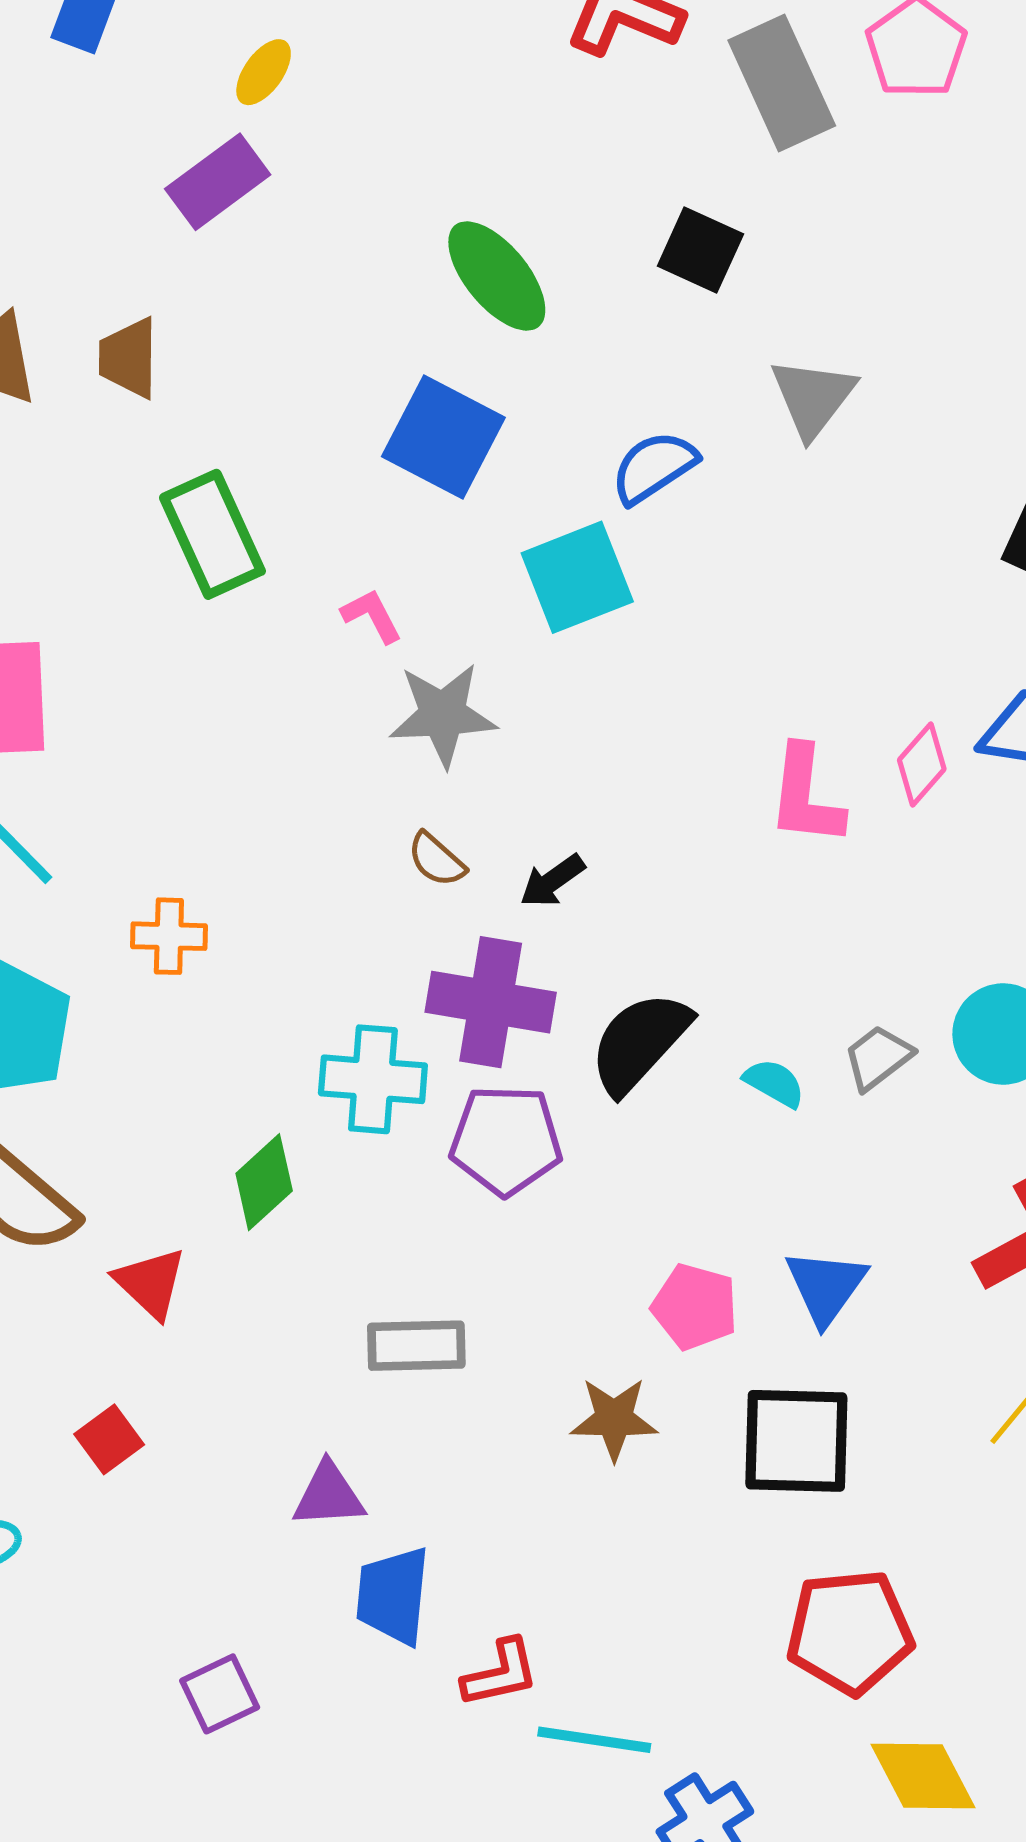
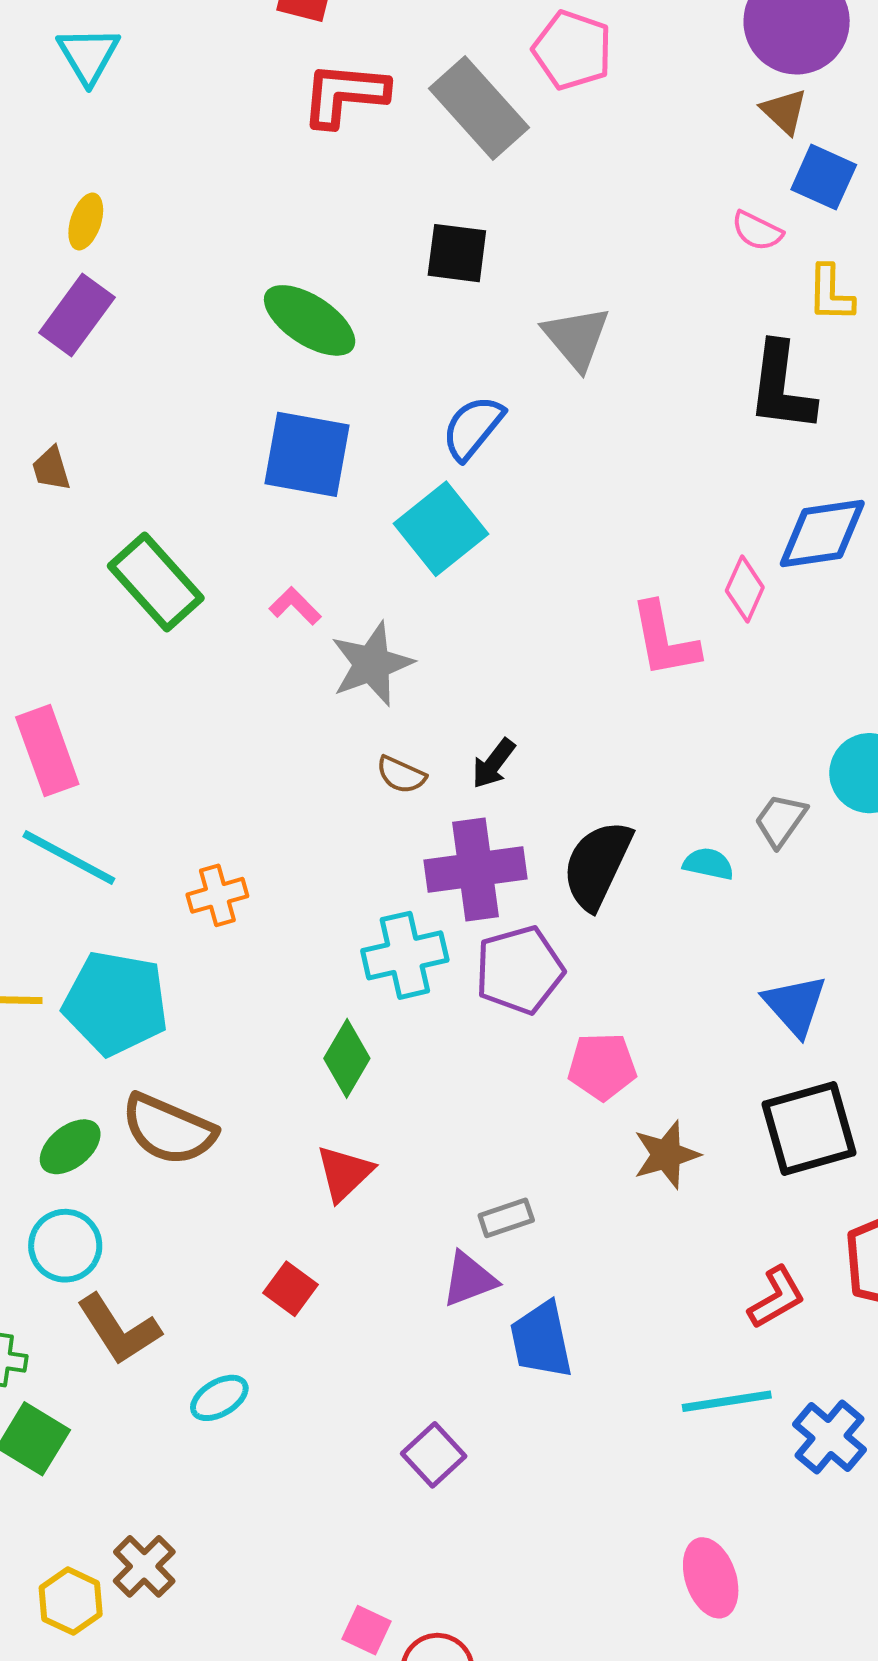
brown trapezoid: (129, 358) -> (51, 469), size x0.7
red triangle: (150, 1283) -> (344, 1173), moved, turned 50
pink pentagon: (695, 1307) -> (602, 1066), moved
gray rectangle: (416, 1346) -> (506, 1218), moved, size x0.7
red L-shape: (500, 1673) -> (777, 1297), moved

